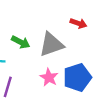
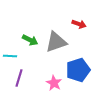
pink star: (49, 77) -> (54, 83), moved

